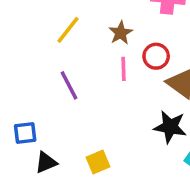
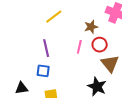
brown star: (121, 33) -> (91, 27), moved
blue square: (25, 133) -> (43, 71), moved

